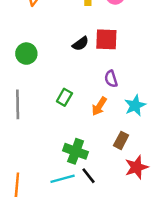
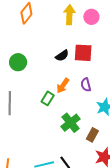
orange arrow: (99, 106) -> (63, 86), moved
green cross: (76, 151) -> (71, 123), moved, turned 30

